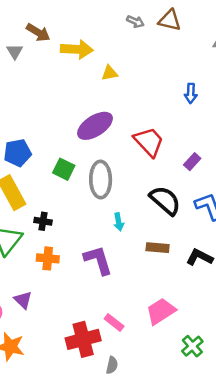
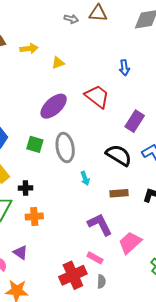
yellow arrow: (77, 49) -> (29, 49), size x0.7
red trapezoid: (149, 142) -> (97, 96), moved
purple rectangle: (192, 162) -> (135, 121), size x1.5
purple L-shape: (98, 260) -> (100, 225), moved
gray semicircle: (112, 365) -> (101, 282), moved

